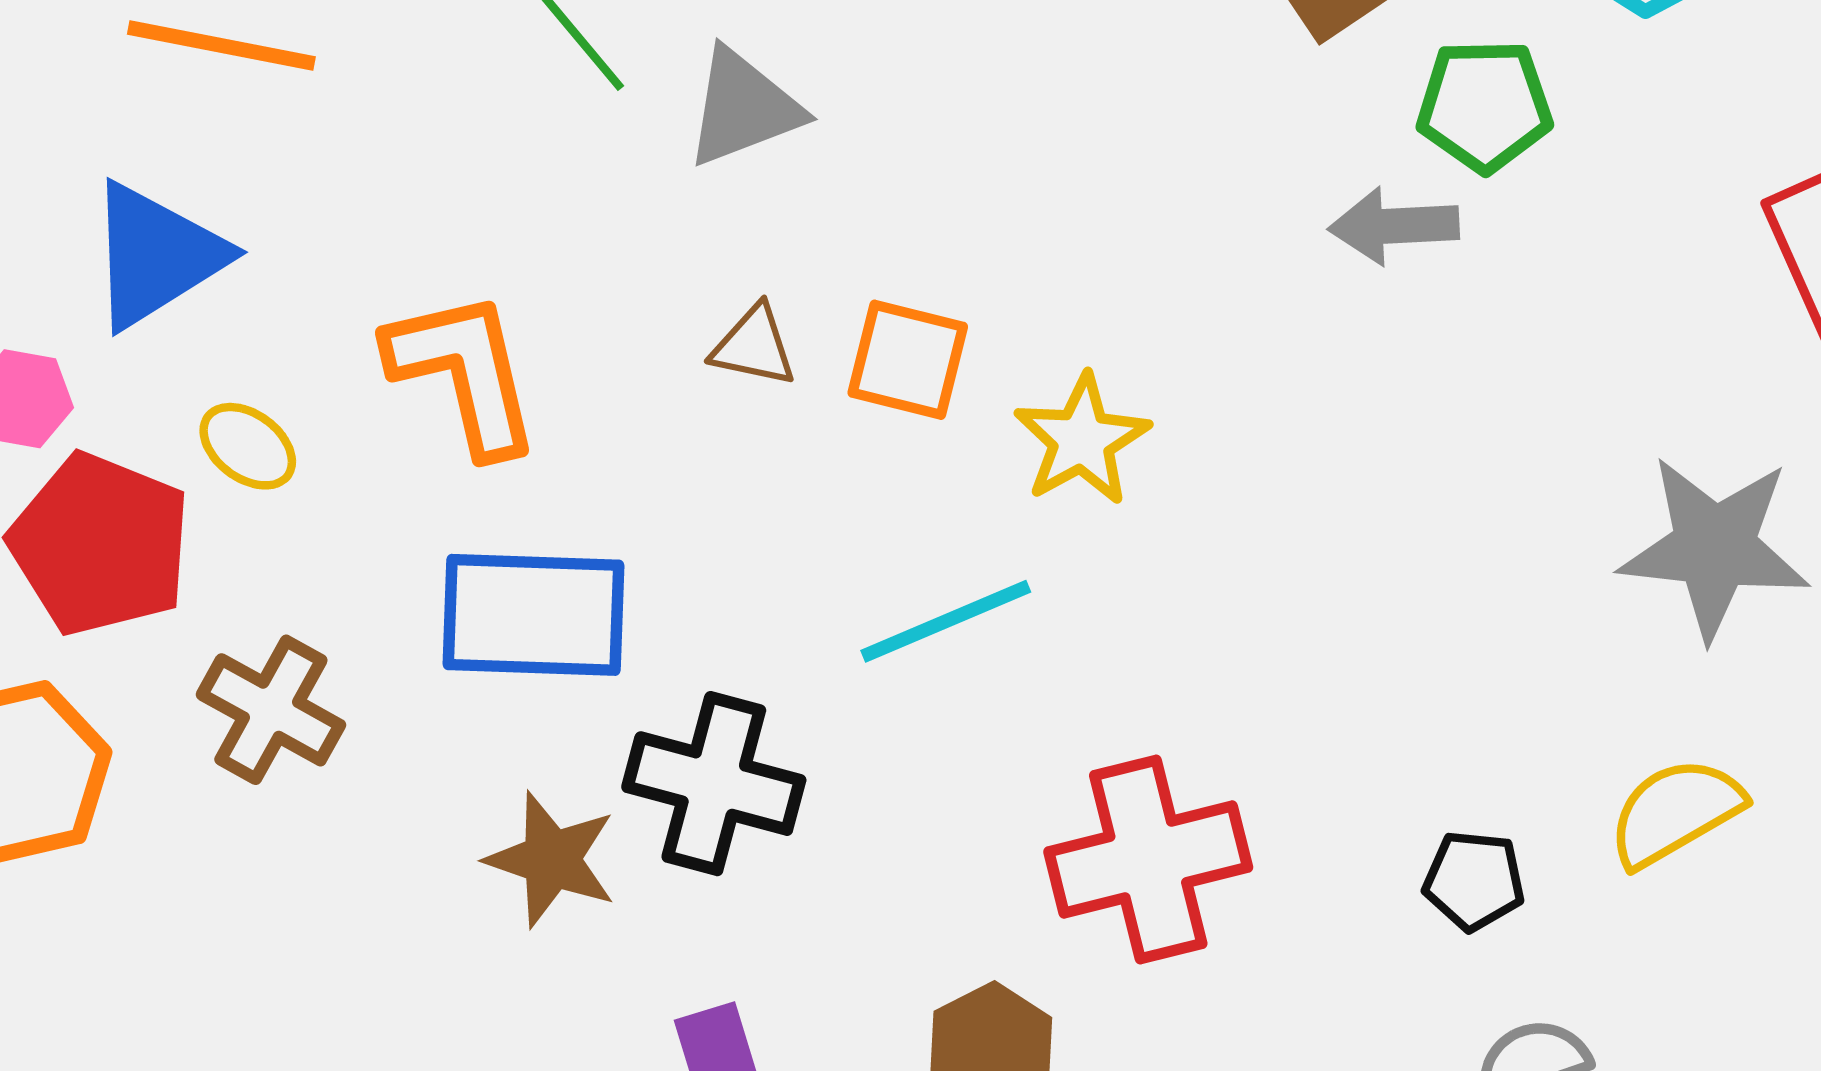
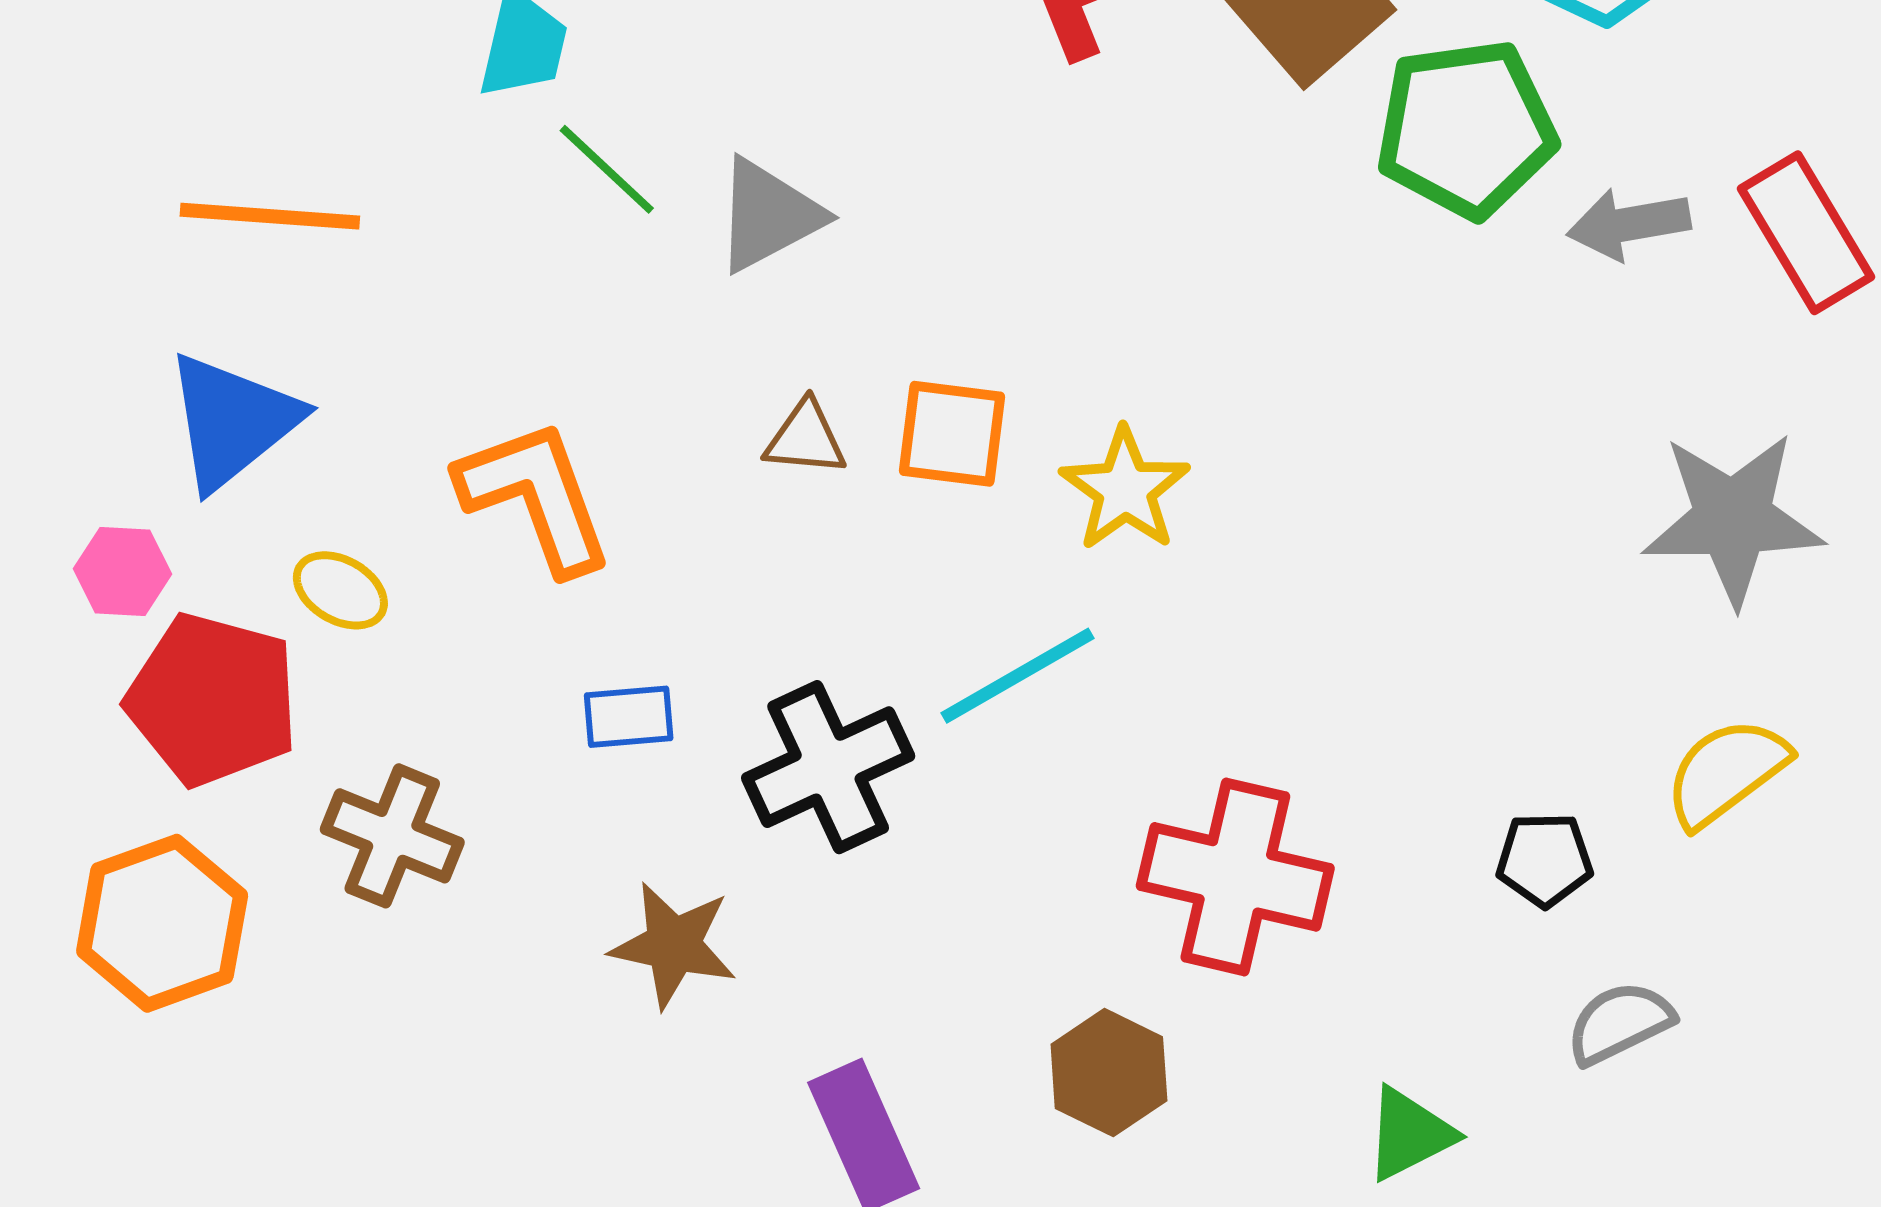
green pentagon: (1485, 106) -> (1466, 129), size x1.4
gray arrow: (1394, 226) -> (1629, 224), moved
blue rectangle: (533, 615) -> (629, 717), size x0.5
black cross: (714, 784) -> (828, 767), moved, turned -33
red cross: (1148, 860) -> (1235, 877), turned 34

